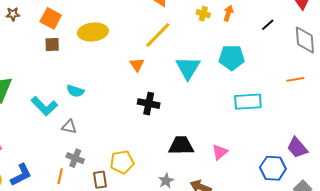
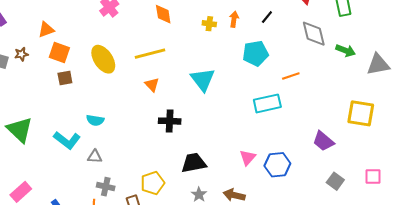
black line: (268, 25) -> (267, 17), moved
yellow ellipse: (93, 32) -> (103, 59), turned 72
yellow line: (158, 35) -> (150, 54), moved, turned 40
cyan pentagon: (232, 58) -> (255, 53), moved
orange line: (295, 79) -> (291, 76), moved
black trapezoid: (181, 146) -> (194, 163), moved
blue hexagon: (273, 168) -> (277, 165), moved

